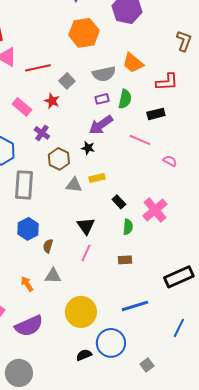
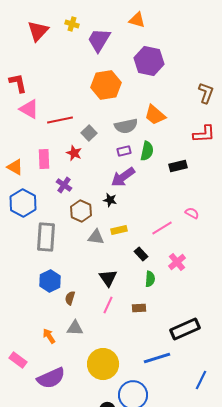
red L-shape: (167, 82) -> (204, 134), moved
pink rectangle: (22, 107) -> (44, 159), turned 48
pink line: (140, 140) -> (162, 228), moved, turned -55
pink cross: (155, 210) -> (177, 262), size x0.7
brown rectangle: (125, 260) -> (139, 308), moved
black rectangle: (179, 277) -> (185, 329), moved

